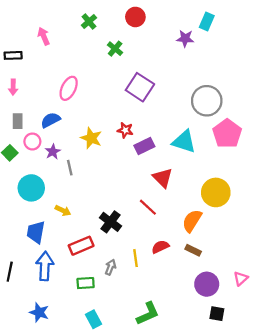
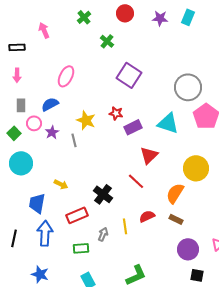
purple star: (185, 38) -> (160, 18), moved
gray line: (70, 168) -> (74, 140), moved
red triangle: (163, 178) -> (149, 155), turned 30
cyan circle: (31, 188) -> (21, 163), moved

